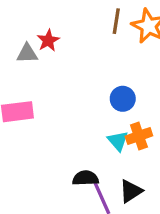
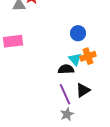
black semicircle: (85, 178) -> (66, 69), moved

